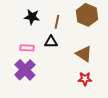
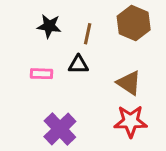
purple cross: (25, 70) -> (60, 129), moved
red star: (85, 79) -> (131, 121), size x1.5

